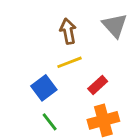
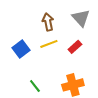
red rectangle: (98, 85) -> (75, 47), moved
blue square: (44, 88) -> (21, 49), moved

